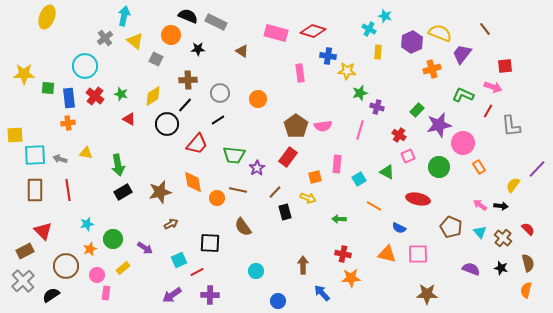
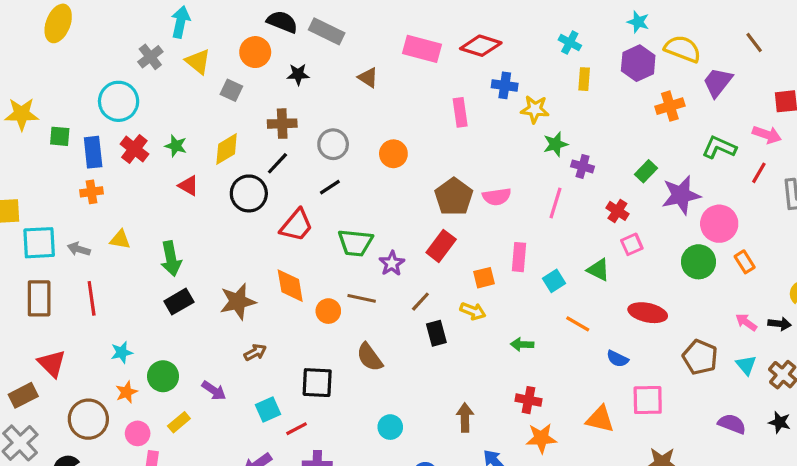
cyan star: (385, 16) -> (638, 22), moved
green circle: (439, 167) -> (699, 262), moved
orange triangle: (387, 254) -> (600, 419), moved

